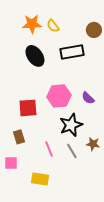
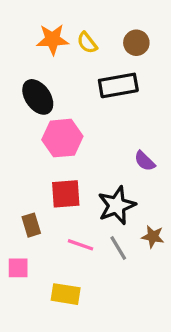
brown circle: (94, 30) -> (136, 43), moved
black ellipse: (35, 56) -> (38, 97), moved
pink hexagon: (59, 96) -> (62, 138), moved
red square: (28, 108) -> (66, 194), moved
pink line: (49, 149) -> (81, 245), turned -49

